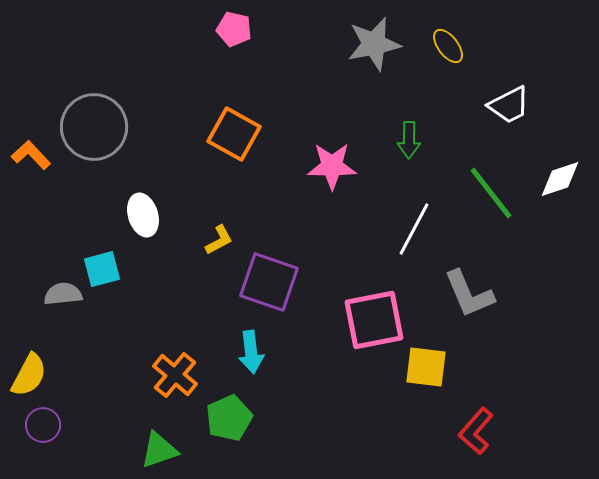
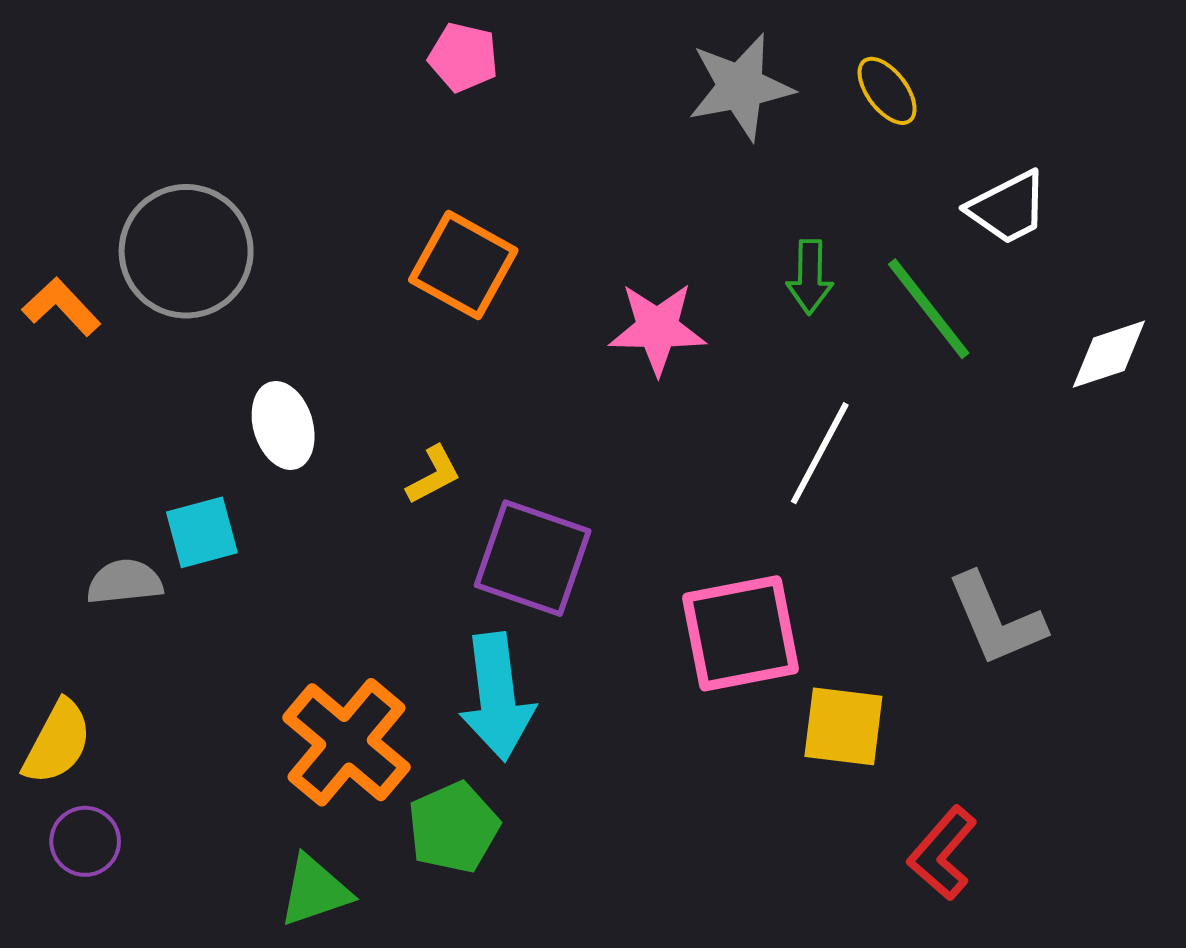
green line: (491, 193) -> (929, 309), moved
gray L-shape: (469, 294) -> (996, 620), moved
cyan arrow: (251, 352) -> (497, 697), size x1.5
orange cross: (175, 375) -> (346, 742), size x1.4

